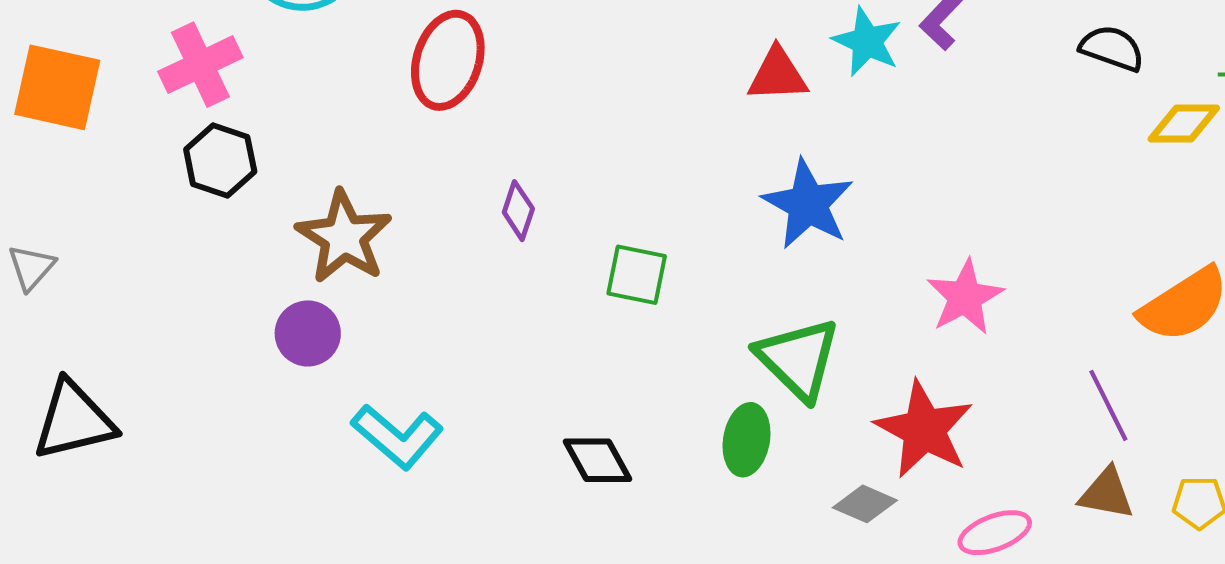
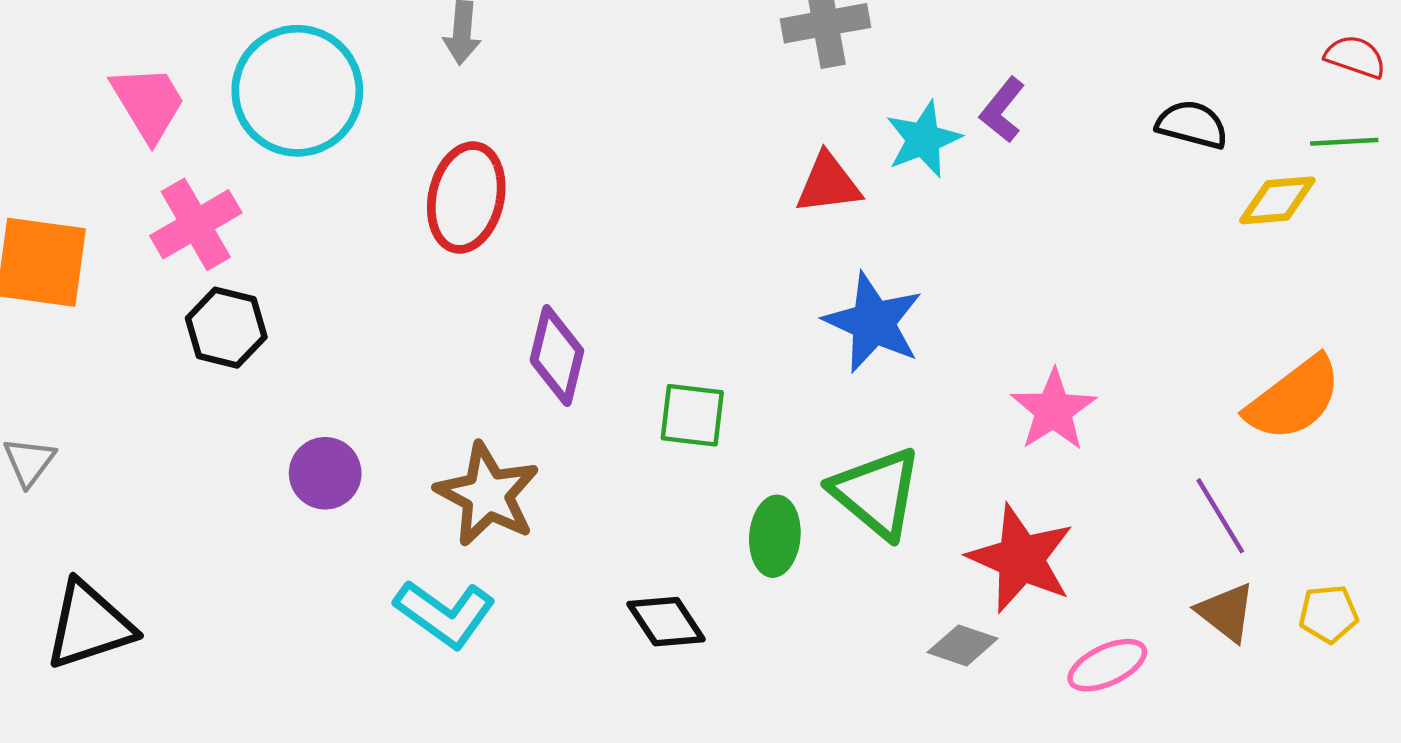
cyan star: (867, 42) -> (923, 139), turned 30
purple diamond: (518, 211) -> (557, 356), size x1.5
brown star: (344, 237) -> (488, 494), moved
purple circle: (308, 333) -> (325, 473), moved
green ellipse: (747, 440) -> (775, 536), moved
brown triangle: (1107, 493) -> (1226, 612), turned 32

